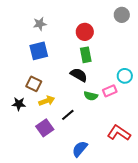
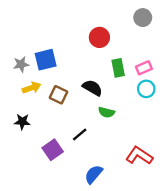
gray star: (40, 24) -> (21, 64), moved
green rectangle: (86, 55) -> (118, 68), moved
brown square: (34, 84) -> (58, 95), moved
pink rectangle: (110, 91) -> (144, 68), moved
yellow arrow: (47, 101) -> (32, 88), moved

